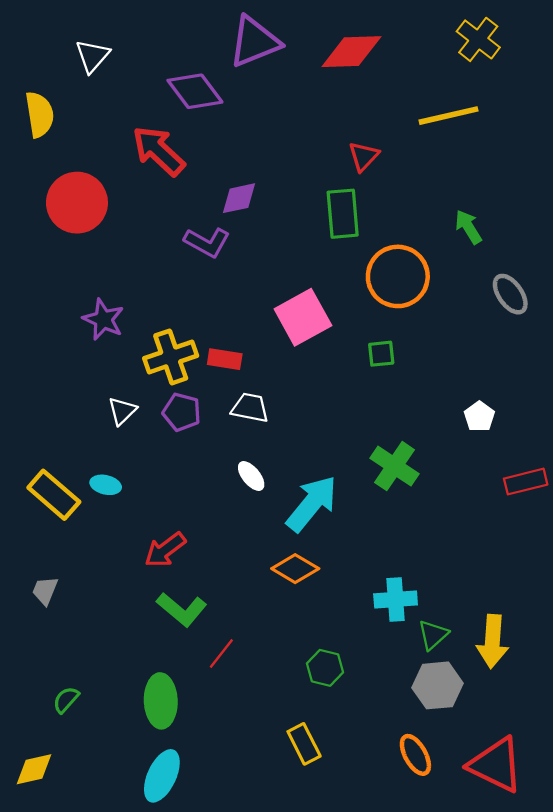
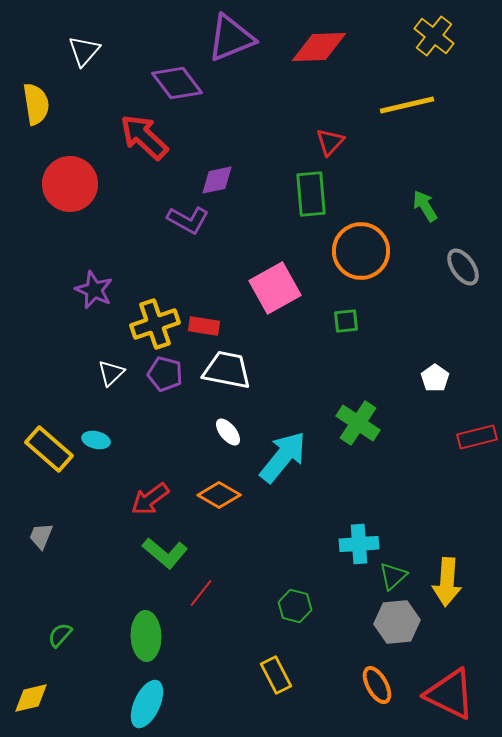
white trapezoid: (250, 408) -> (227, 370), size x1.4
orange diamond: (295, 569) -> (219, 495), moved

